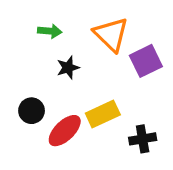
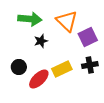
green arrow: (50, 31) -> (30, 19), size x1.6
black cross: (143, 139) -> (90, 65), moved

